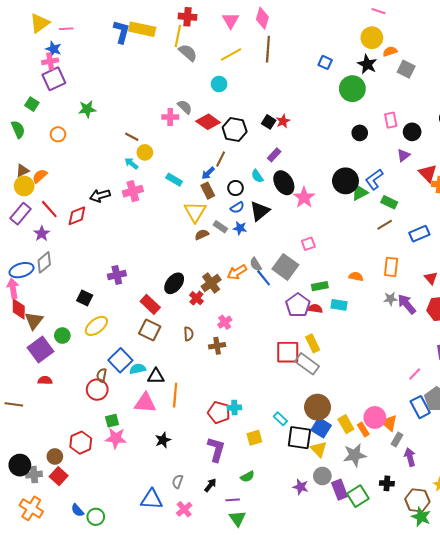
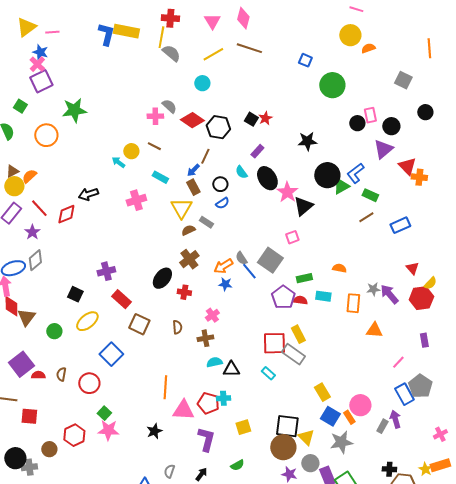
brown line: (268, 49) -> (249, 48), turned -75
pink cross: (50, 61) -> (37, 64), turned -35
black star: (367, 64) -> (307, 141), moved, turned -30
gray square: (406, 69) -> (403, 80), moved
green star: (87, 109) -> (74, 110), size x1.4
black circle: (360, 133) -> (357, 123), moved
orange circle: (58, 134) -> (46, 135), size x1.5
brown line: (132, 137) -> (154, 146), moved
purple triangle: (403, 155) -> (383, 149), size x1.5
pink cross: (133, 191) -> (136, 200), moved
black triangle: (260, 211) -> (303, 206), moved
blue star: (240, 228) -> (225, 284), moved
orange rectangle: (391, 267) -> (353, 303), moved
brown cross: (211, 283) -> (189, 259), moved
red cross: (196, 298) -> (184, 292), turned -32
red rectangle: (150, 304) -> (121, 299), moved
purple square: (40, 349) -> (21, 364), moved
cyan semicircle: (138, 369) -> (214, 362), moved
brown semicircle: (102, 375) -> (61, 374), moved
black triangle: (156, 376) -> (231, 369), moved
pink triangle: (145, 403) -> (183, 410), moved
brown circle: (318, 407) -> (283, 447), moved
cyan rectangle: (280, 419) -> (268, 373), moved
green square: (112, 421) -> (104, 413), turned -32
orange triangle: (389, 423) -> (374, 330), moved, turned -36
yellow rectangle: (346, 424) -> (322, 392), moved
blue square: (321, 428) -> (330, 416), moved
purple arrow: (410, 457) -> (395, 419), moved
red square: (59, 476) -> (29, 416), moved, turned -36
black cross: (387, 483) -> (389, 469), moved

